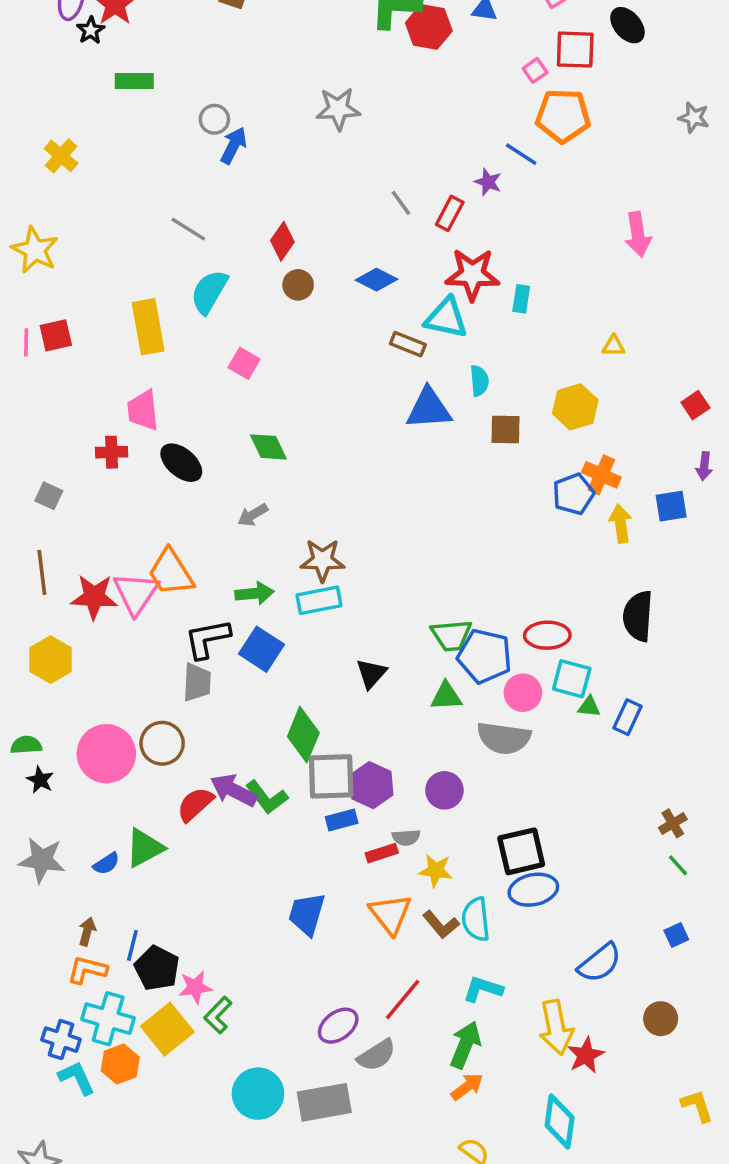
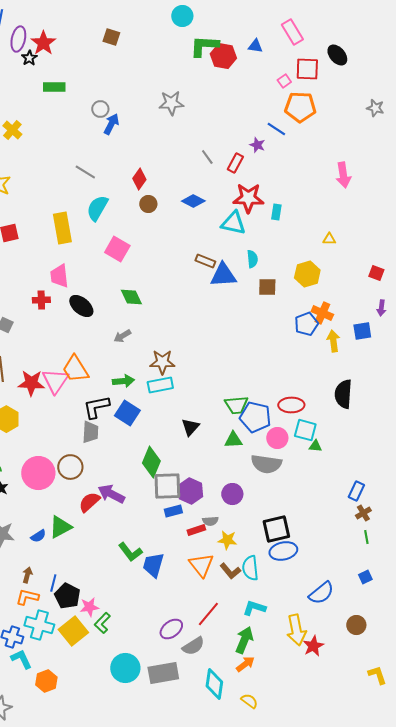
brown rectangle: (408, 344) -> (205, 261), moved
pink square: (244, 363) -> (117, 249), size x1.4
red square: (695, 405) -> (376, 273), turned -35
blue rectangle: (627, 717) -> (356, 491), moved
green L-shape: (267, 797) -> (130, 552), moved
green line: (678, 865) -> (366, 537), turned 32
orange hexagon: (120, 1064) -> (46, 681), moved
cyan diamond: (560, 1121) -> (214, 684), moved

